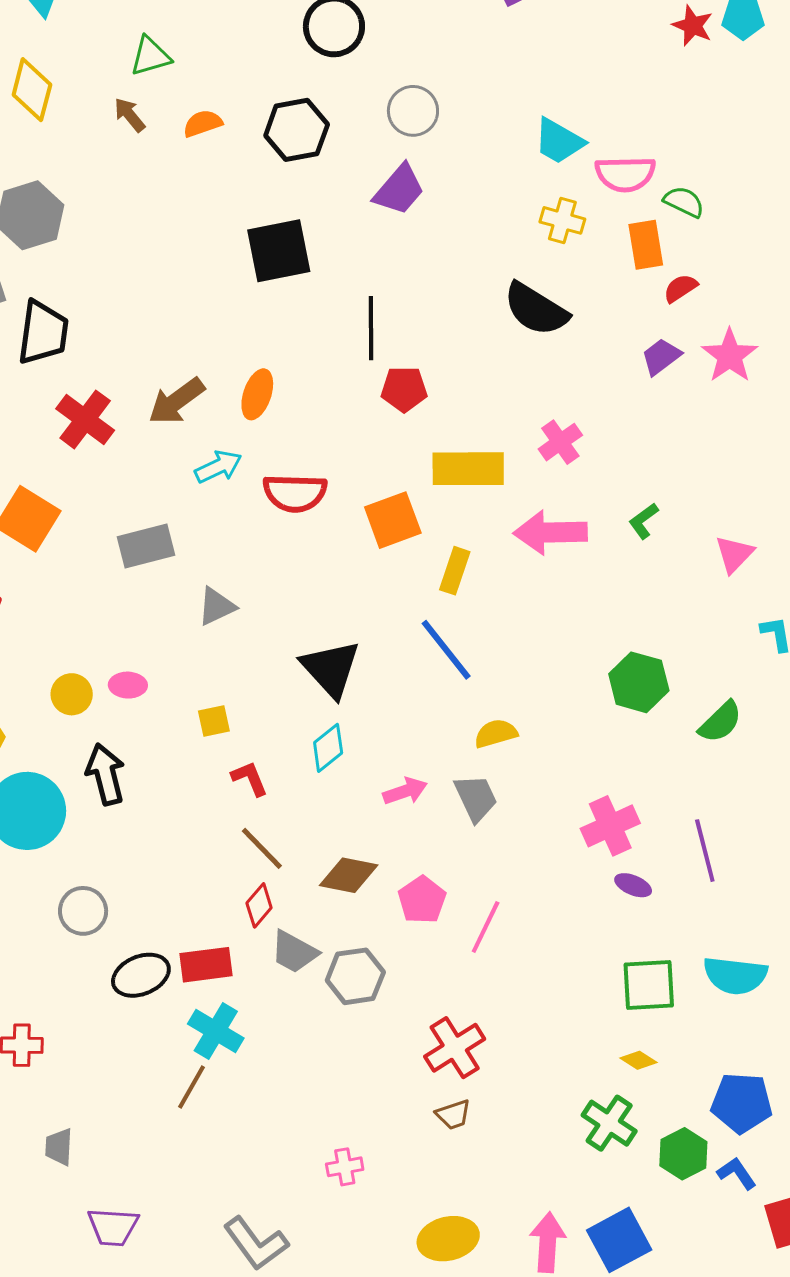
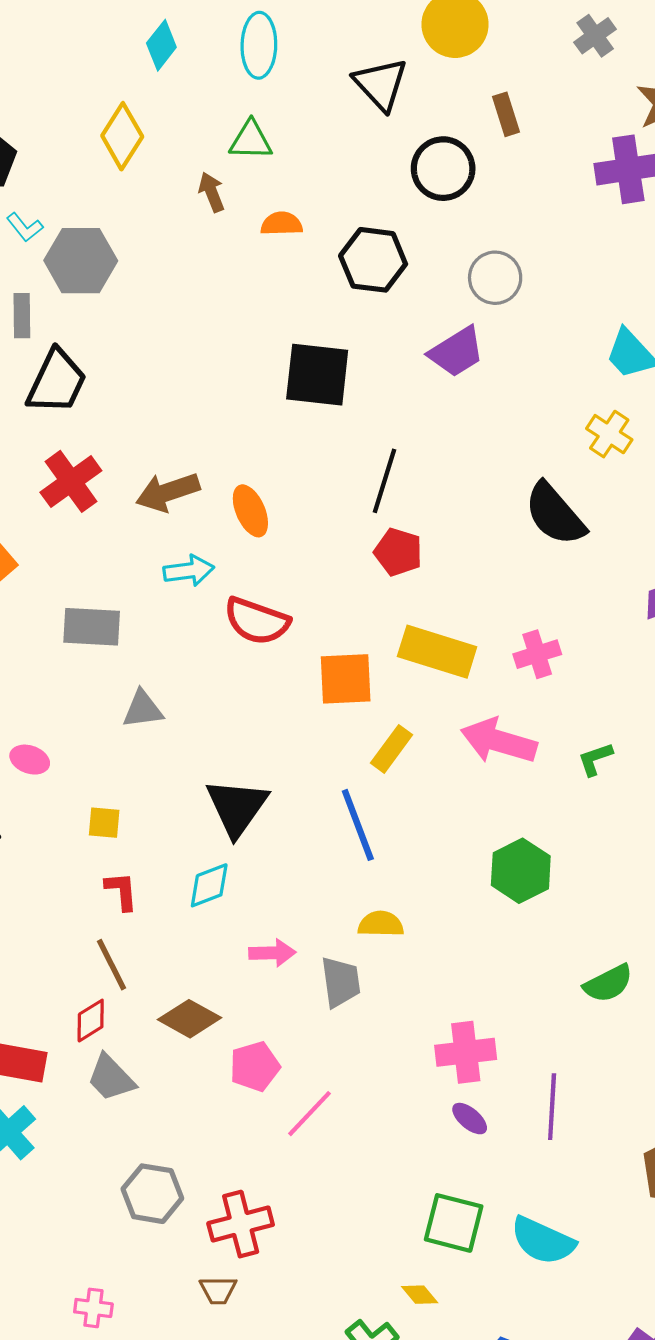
orange ellipse: (257, 394) -> (250, 511), turned -60
green hexagon: (639, 682) -> (521, 871), moved
gray hexagon: (355, 976) -> (152, 1194), moved

